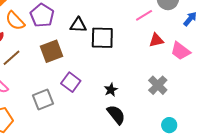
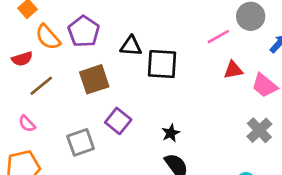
gray cross: (158, 85) -> (259, 130), moved

